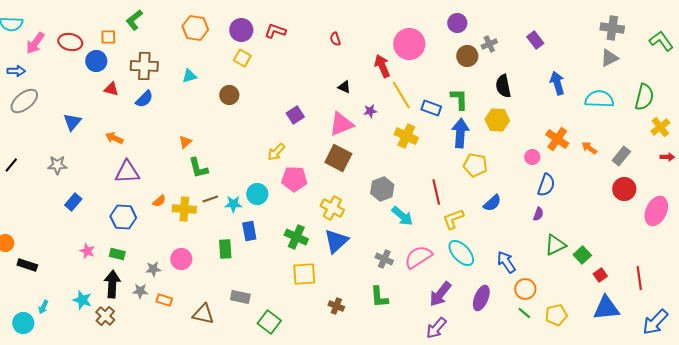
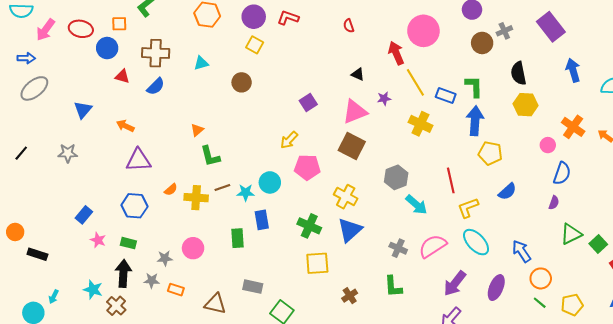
purple rectangle: (535, 40) -> (551, 27), size x1.6
yellow hexagon: (497, 120) -> (526, 105), moved
blue rectangle: (73, 202) -> (84, 215), moved
brown cross: (336, 306) -> (350, 296), turned 35

